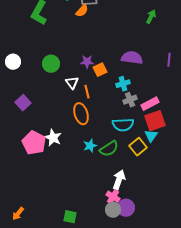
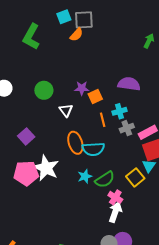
orange line: (87, 92) -> (103, 120), moved
purple square: (23, 103) -> (26, 136), moved
cyan semicircle: (123, 125) -> (93, 149), moved
white star: (53, 138) -> (46, 168), size x1.4
pink pentagon: (34, 143) -> (26, 173), turned -30
pink cross: (113, 197) -> (115, 197), moved

